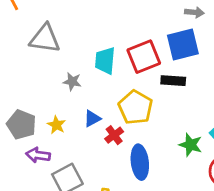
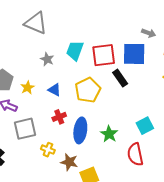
black rectangle: (173, 81) -> (120, 78), turned 36
blue triangle: (92, 119) -> (54, 90), turned 40
red cross: (114, 135) -> (59, 117), moved
green star: (191, 145) -> (109, 134), moved

